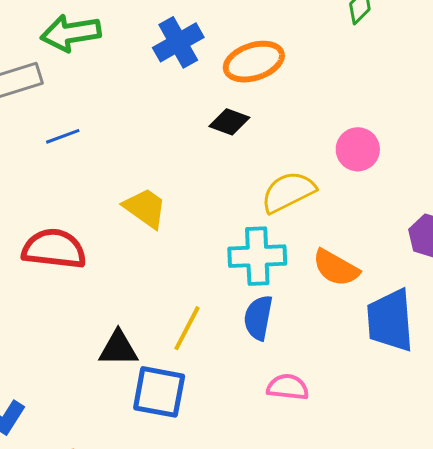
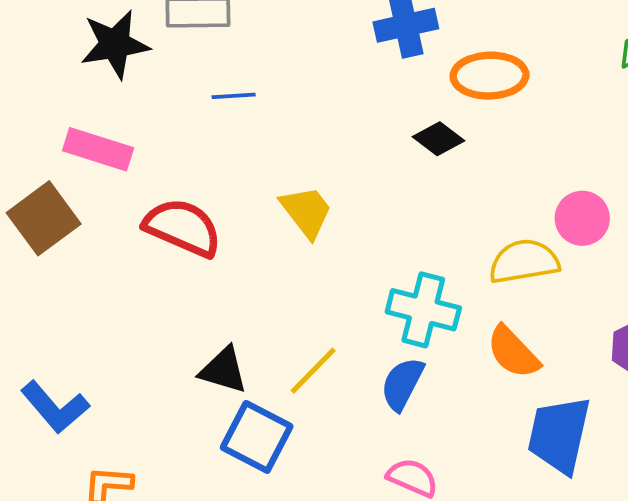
yellow semicircle: (288, 192) -> (524, 261), moved

